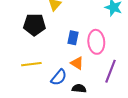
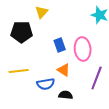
blue rectangle: (73, 38) -> (60, 45), turned -32
blue semicircle: (59, 77) -> (46, 84), turned 42

